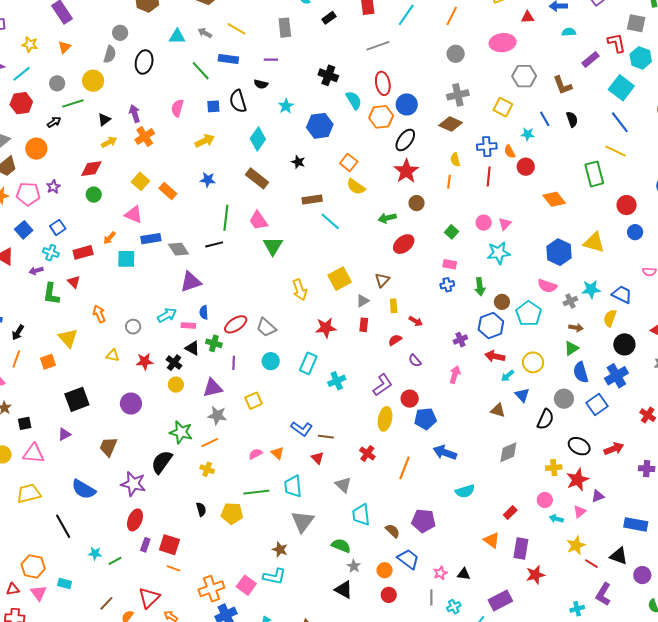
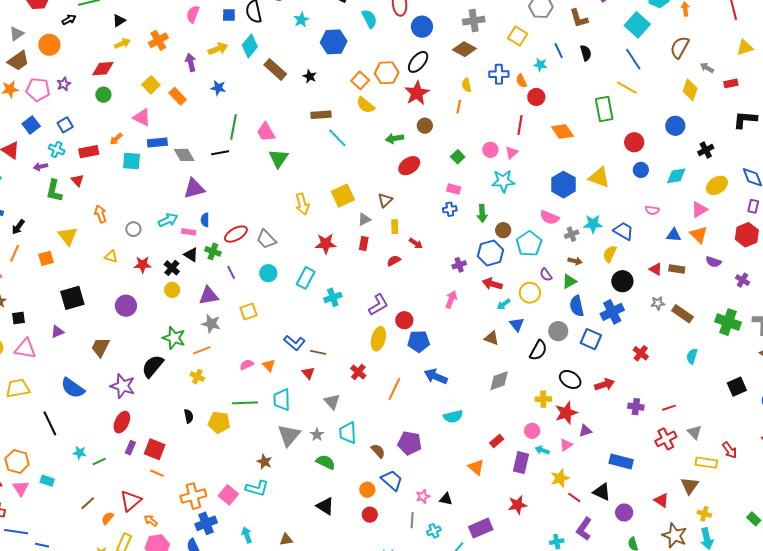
purple arrow: (135, 114) -> (191, 62), moved
orange hexagon: (381, 117) -> (387, 73), moved
cyan diamond: (258, 139) -> (250, 46), moved
red line: (489, 177) -> (520, 125), moved
brown rectangle: (257, 178) -> (275, 69), moved
purple semicircle: (415, 361) -> (546, 275), moved
purple line: (234, 363) -> (231, 272), turned -32
blue square: (597, 404) -> (591, 339), turned -35
purple rectangle: (521, 548) -> (521, 463), moved
gray star: (354, 566) -> (317, 435), moved

